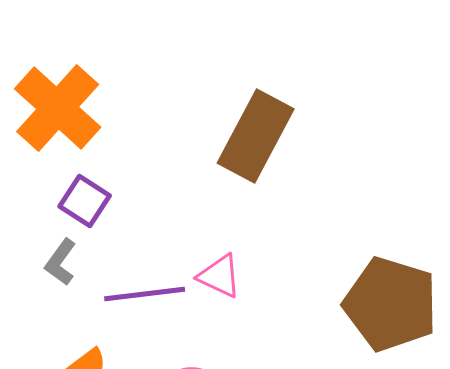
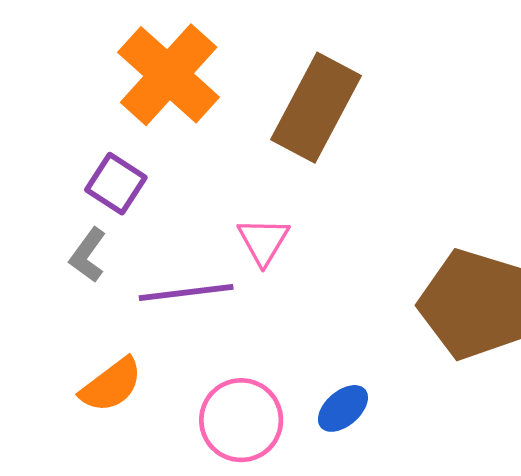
orange cross: (58, 108) -> (169, 75), moved
pink triangle: (220, 276) -> (263, 241), moved, turned 36

